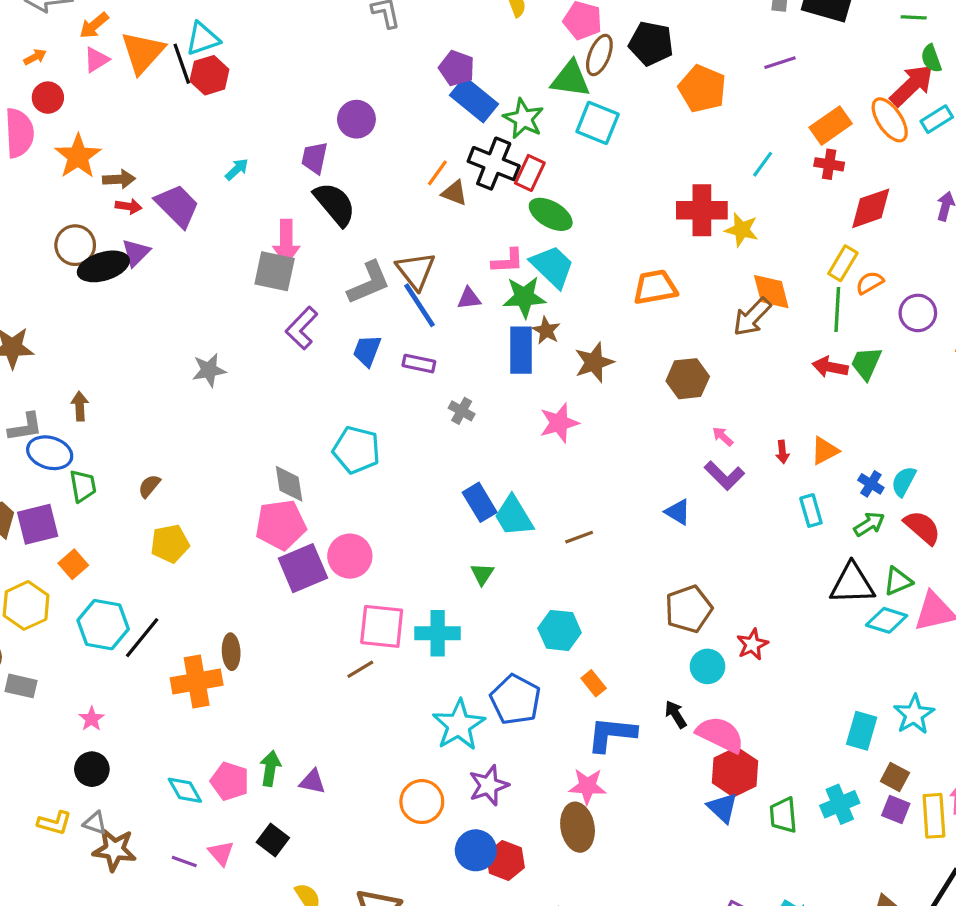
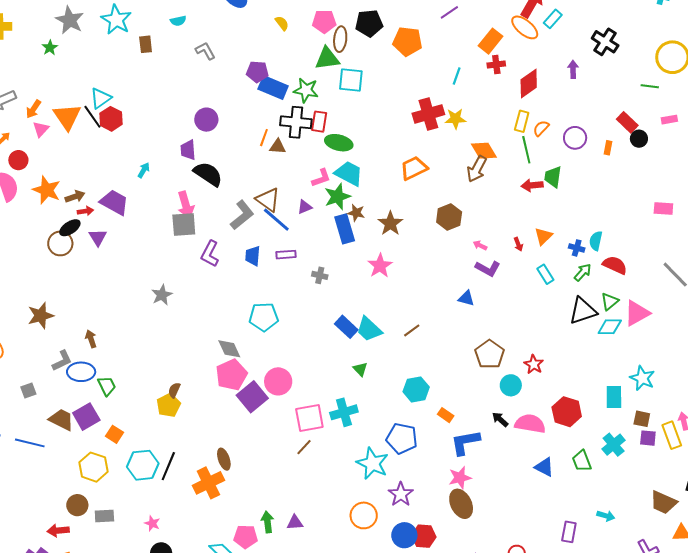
black ellipse: (103, 266) -> (70, 228), moved, size x0.7
brown semicircle: (149, 486) -> (174, 390), moved
red hexagon: (735, 772) -> (567, 412), moved

